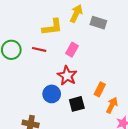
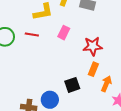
red star: (67, 76) -> (93, 46), moved, turned -30
blue circle: (52, 94) -> (50, 100), moved

